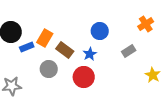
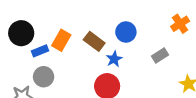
brown rectangle: (65, 50) -> (94, 41), moved
gray circle: (49, 69) -> (44, 77), moved

